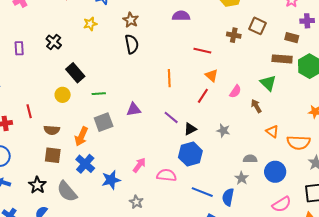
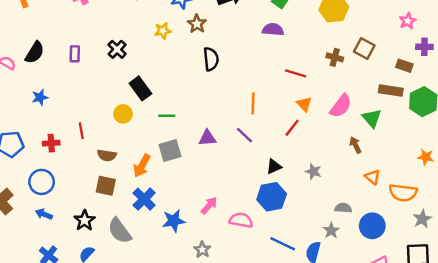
brown star: (131, 20) -> (197, 24), moved
pink semicircle: (235, 91) -> (341, 106), moved, size x1.5
purple line: (171, 117) -> (244, 135), moved

